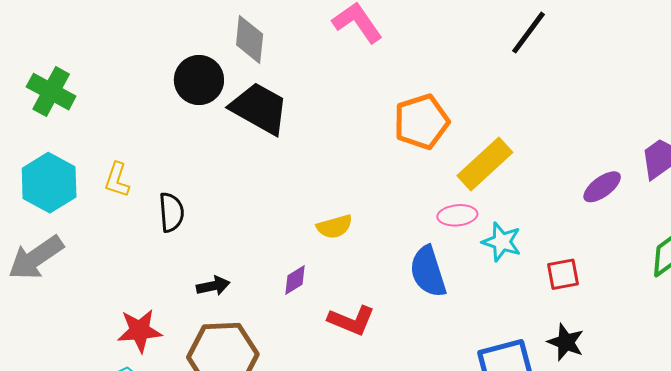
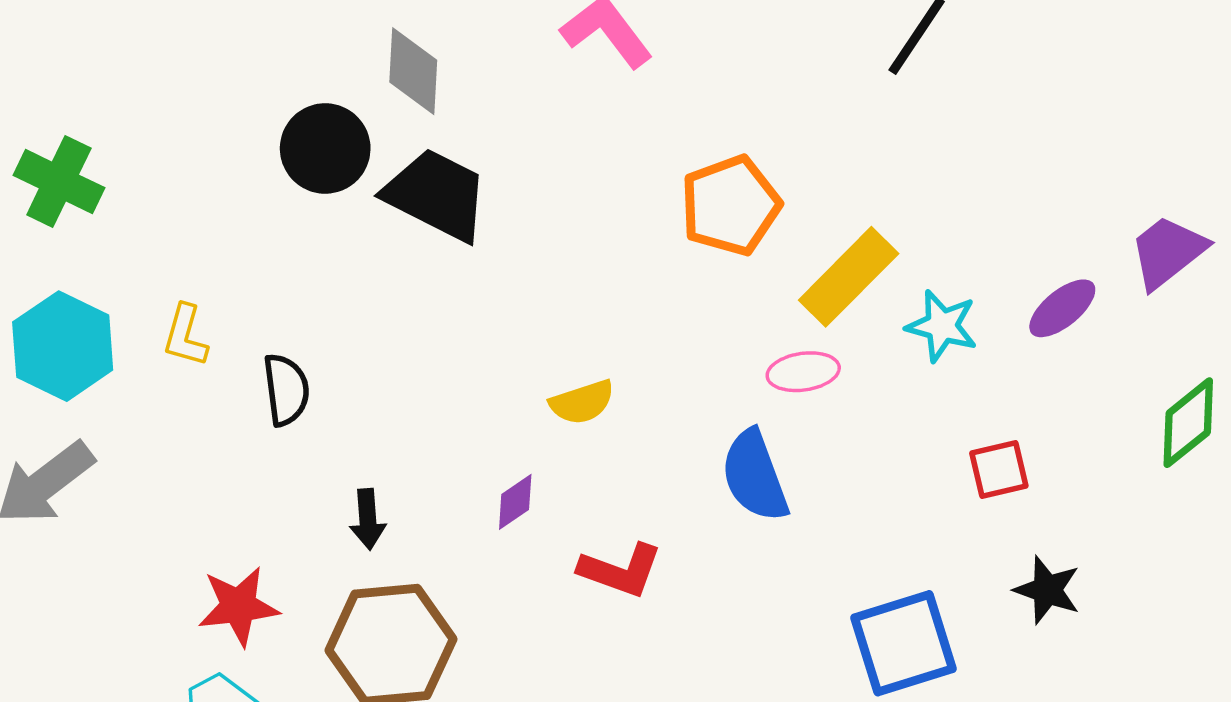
cyan star: (502, 242) -> (942, 326), moved
black arrow: (213, 286) -> (368, 519), turned 100
black star: (566, 342) -> (1047, 590), moved

